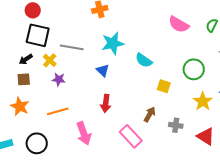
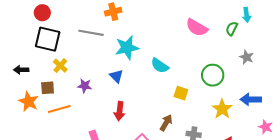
gray line: (72, 47) -> (91, 33), moved
black arrow: (26, 59) -> (21, 70), moved, turned 32
brown square: (24, 79) -> (48, 88), moved
purple star: (59, 79) -> (85, 86), moved
orange star: (20, 106) -> (29, 102), moved
orange line: (58, 111) -> (59, 109), moved

